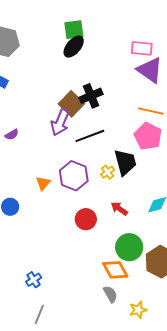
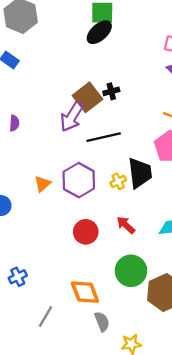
black cross: (91, 96) -> (111, 91), size x0.6
purple semicircle: (12, 135) -> (14, 123), turned -64
orange diamond: (115, 270) -> (85, 292), moved
blue cross: (34, 280) -> (18, 277), moved
gray line: (39, 315) -> (46, 316), moved

